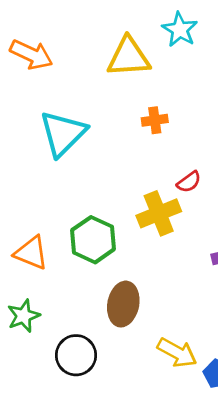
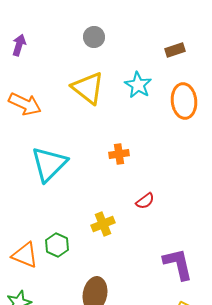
yellow triangle: (129, 57) -> (88, 88), moved, turned 42
yellow cross: (159, 213) -> (103, 224), moved, size x0.7
green hexagon: (93, 240) -> (57, 245), moved, size x0.7

